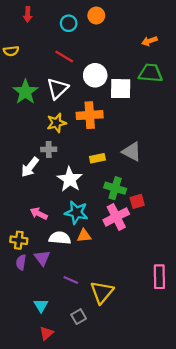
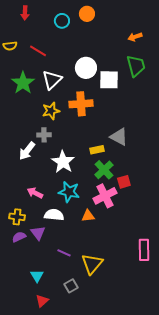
red line: (64, 56) -> (38, 51), moved
green trapezoid: (151, 73) -> (136, 66), turned 70
yellow rectangle: (97, 158) -> (97, 150), moved
green cross: (115, 188) -> (104, 170), turned 30
orange triangle: (84, 236) -> (88, 216), moved
purple semicircle: (21, 262) -> (19, 237), turned 56

